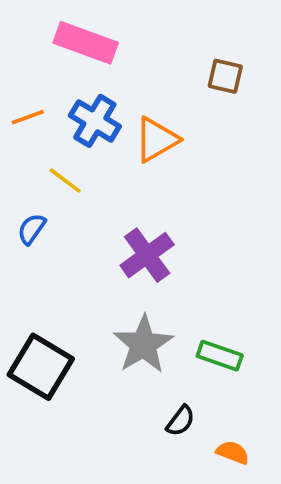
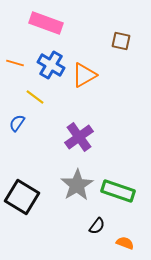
orange line: (28, 117) -> (15, 63), turned 36
green rectangle: (220, 356) -> (118, 191), size x1.4

